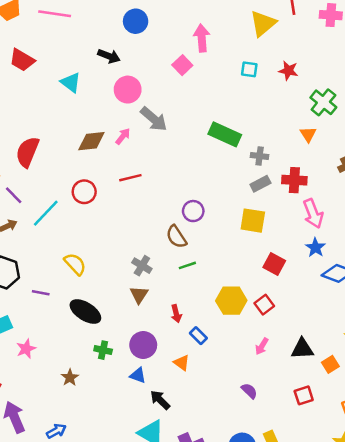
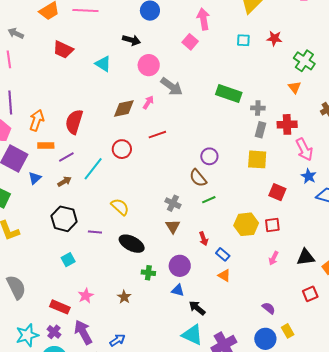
gray rectangle: (260, 184) -> (261, 130), turned -42
purple line: (14, 195) -> (66, 157), turned -70
red square: (264, 305) -> (272, 225), turned 35
pink star: (26, 349) -> (86, 296), moved
orange triangle: (182, 363) -> (224, 275), moved
purple semicircle: (249, 391) -> (269, 308), moved

